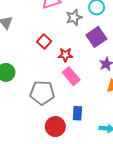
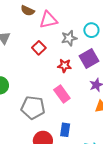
red square: (44, 42) -> (39, 48), moved
red star: (65, 55) -> (64, 66), moved

